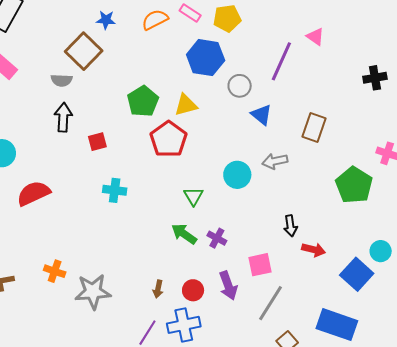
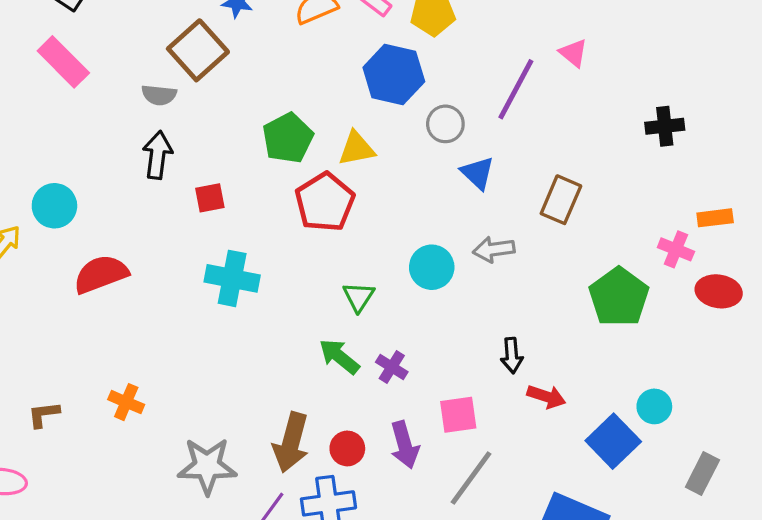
cyan cross: (115, 190) -> (232, 278), size x1.4
brown arrow: (158, 289) -> (291, 442), size x2.0
gray star: (93, 292) -> (207, 466), moved

